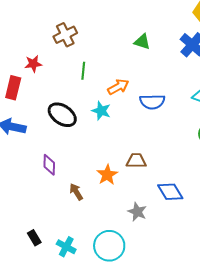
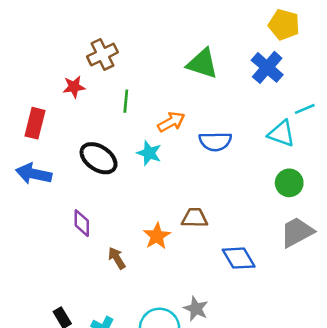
green triangle: (142, 42) -> (202, 64), size x1.5
red star: (33, 64) -> (74, 87), moved
gray star: (137, 212) -> (196, 309), moved

